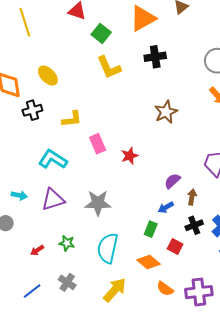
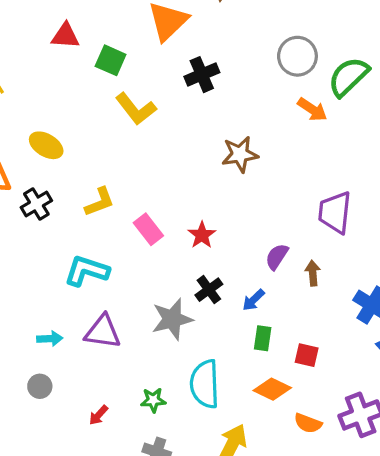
brown star: (166, 112) -> (240, 154), turned 30
purple triangle: (53, 200) -> (103, 332), turned 40
blue arrow: (166, 207) -> (253, 300), moved
black cross: (194, 225) -> (209, 290), moved
green star: (67, 243) -> (153, 400), moved

